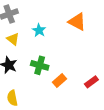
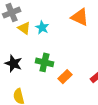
yellow triangle: (13, 39) -> (24, 28), moved

